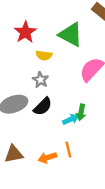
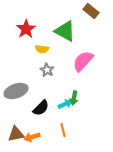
gray star: (40, 80) -> (47, 70), moved
black semicircle: (43, 106) -> (41, 108), moved
orange arrow: (47, 158) -> (32, 137), moved

